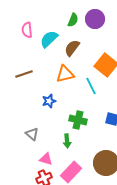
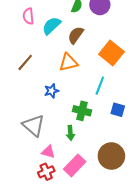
brown line: (24, 74) -> (25, 62), turned -30
cyan line: (91, 86) -> (100, 86), moved, turned 48
gray triangle: (32, 134) -> (34, 126), size x1.6

